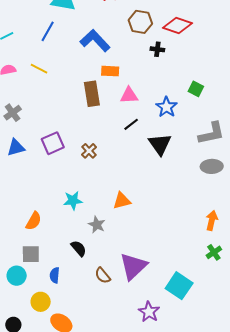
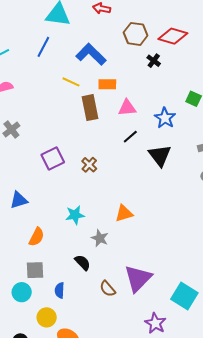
black cross: (157, 49) -> (154, 61), turned 32
yellow line: (39, 69) -> (71, 82), moved
blue triangle: (16, 148) -> (19, 200), moved

